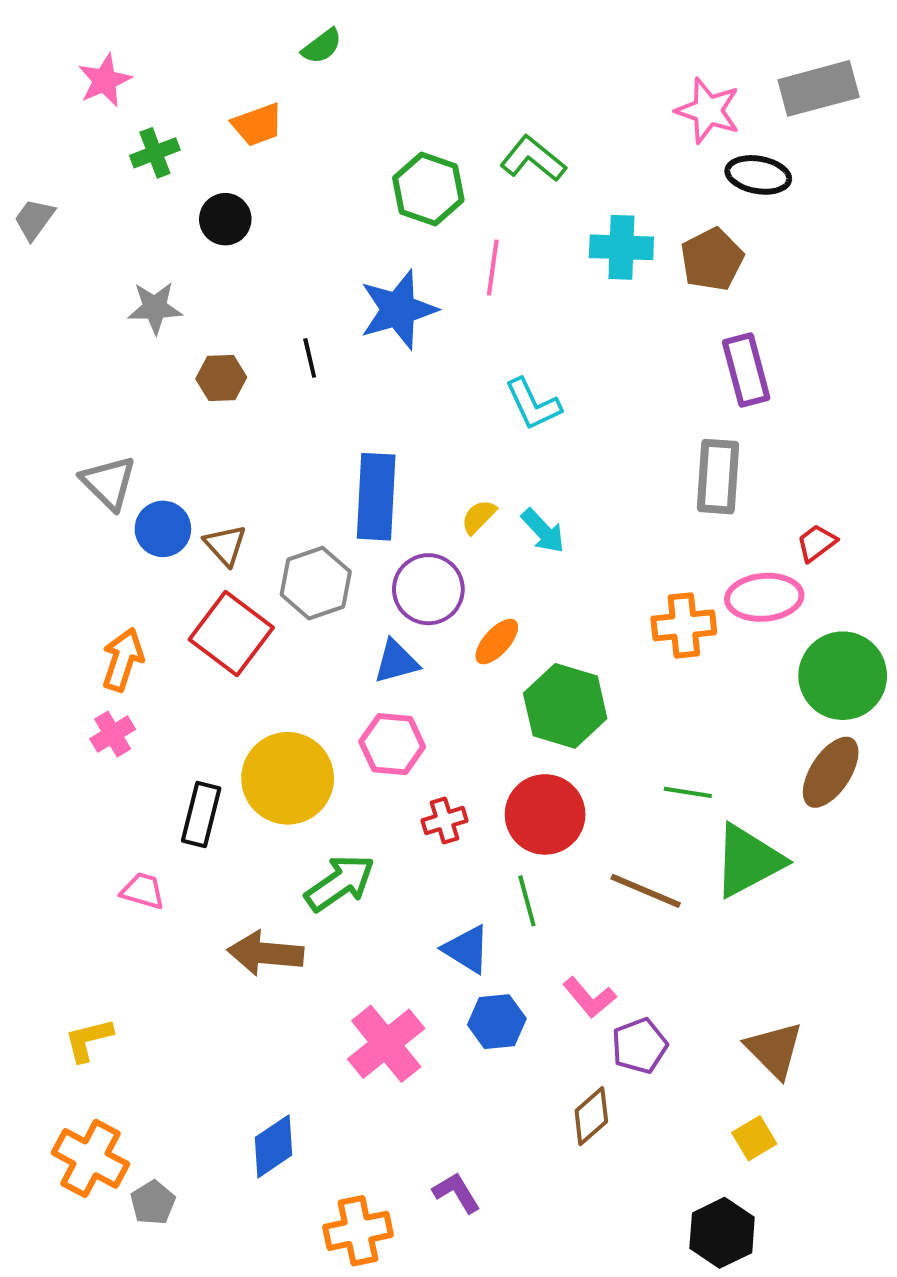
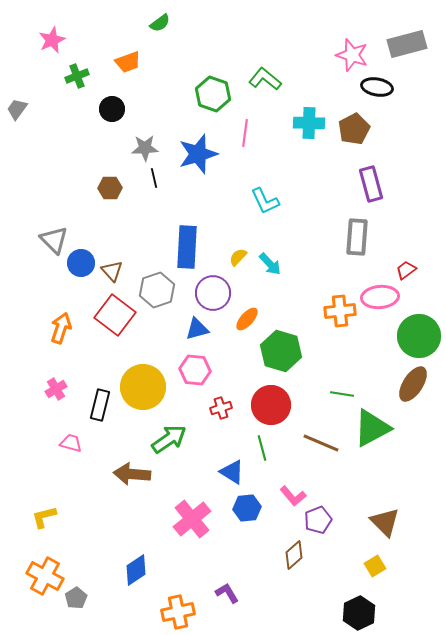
gray star: (155, 308) -> (145, 148), moved
pink cross: (113, 734) -> (56, 389), moved

